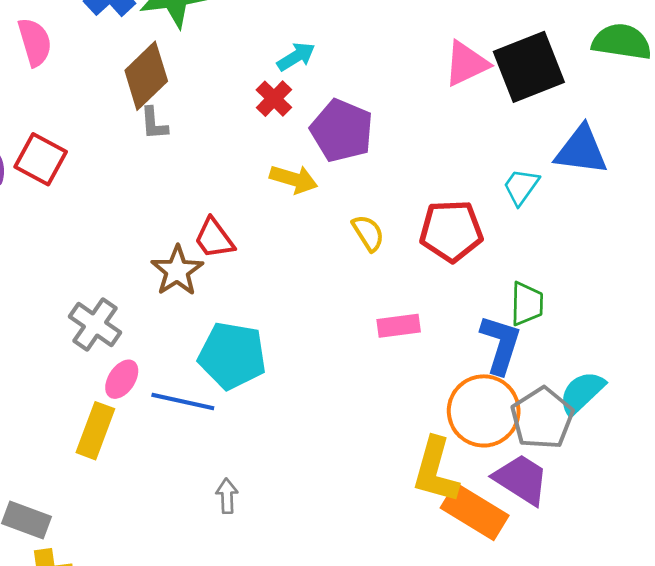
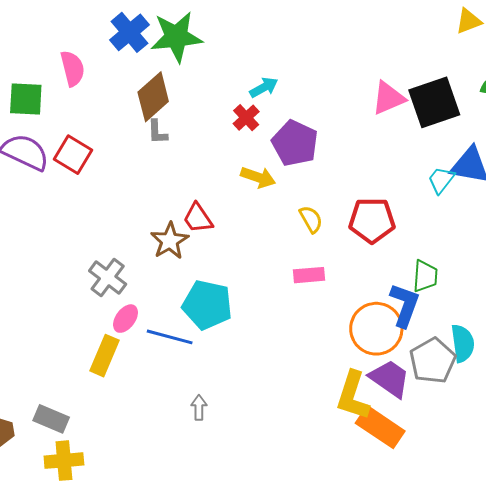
cyan trapezoid: (521, 187) -> (441, 180), moved
pink rectangle: (399, 326) -> (309, 275), moved
cyan semicircle: (582, 393) -> (463, 343), turned 123
orange circle: (484, 411) -> (376, 329), moved
purple trapezoid: (521, 479) -> (390, 378), moved

